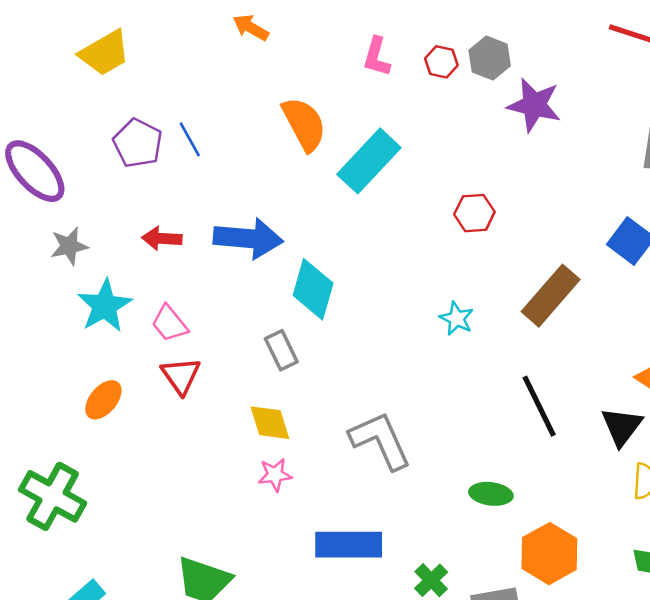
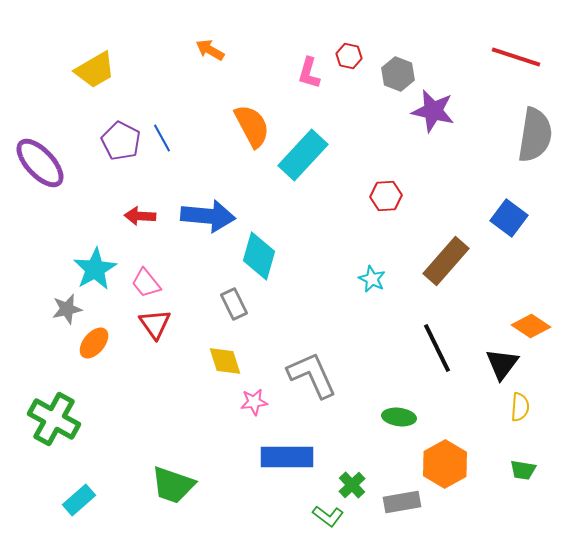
red hexagon: (441, 62) -> (349, 56), moved
gray star: (69, 246) -> (67, 309), moved
pink star: (275, 475) -> (254, 402), moved

